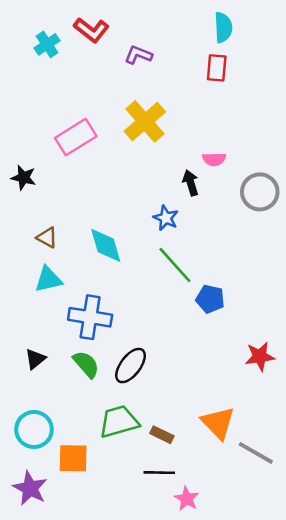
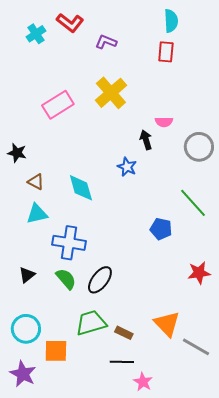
black star: (24, 178) -> (17, 153), moved
green line: (175, 265) -> (193, 203), moved

